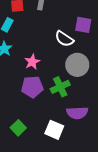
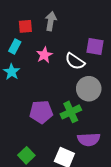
pink star: (32, 62) -> (44, 55), moved

